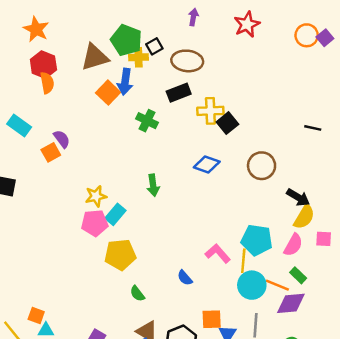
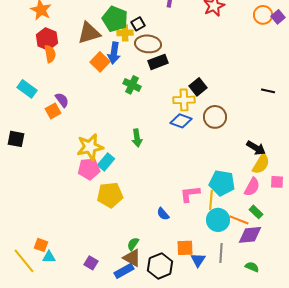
brown ellipse: (187, 61) -> (148, 44), moved
yellow cross: (210, 111) -> (184, 100), moved
brown circle: (262, 166) -> (215, 117), moved
yellow star: (96, 196) -> (90, 147), size x1.5
pink L-shape: (218, 253) -> (190, 194), turned -55
green semicircle: (137, 294) -> (133, 244), moved, turned 72

